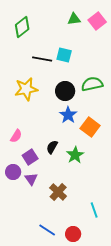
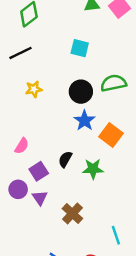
black line: (42, 59) -> (21, 53), moved, turned -36
yellow star: (26, 89) -> (34, 89), size x0.6
green star: (75, 155) -> (93, 169), turned 30

